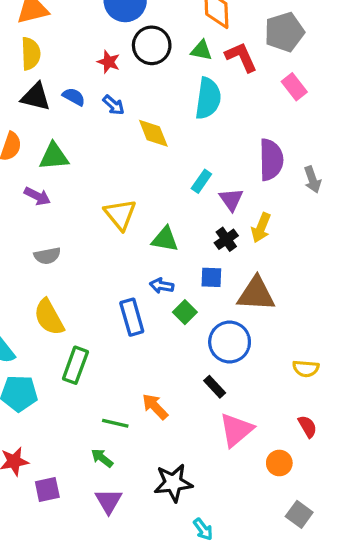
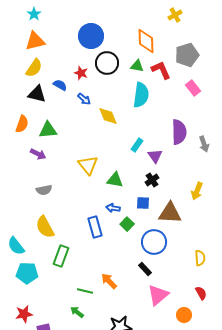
yellow semicircle: (31, 54) -> (34, 68), turned 36
blue semicircle: (74, 97) -> (60, 85), moved
yellow arrow: (261, 228) -> (197, 191), moved
yellow semicircle: (306, 369) -> (200, 258), turned -98

